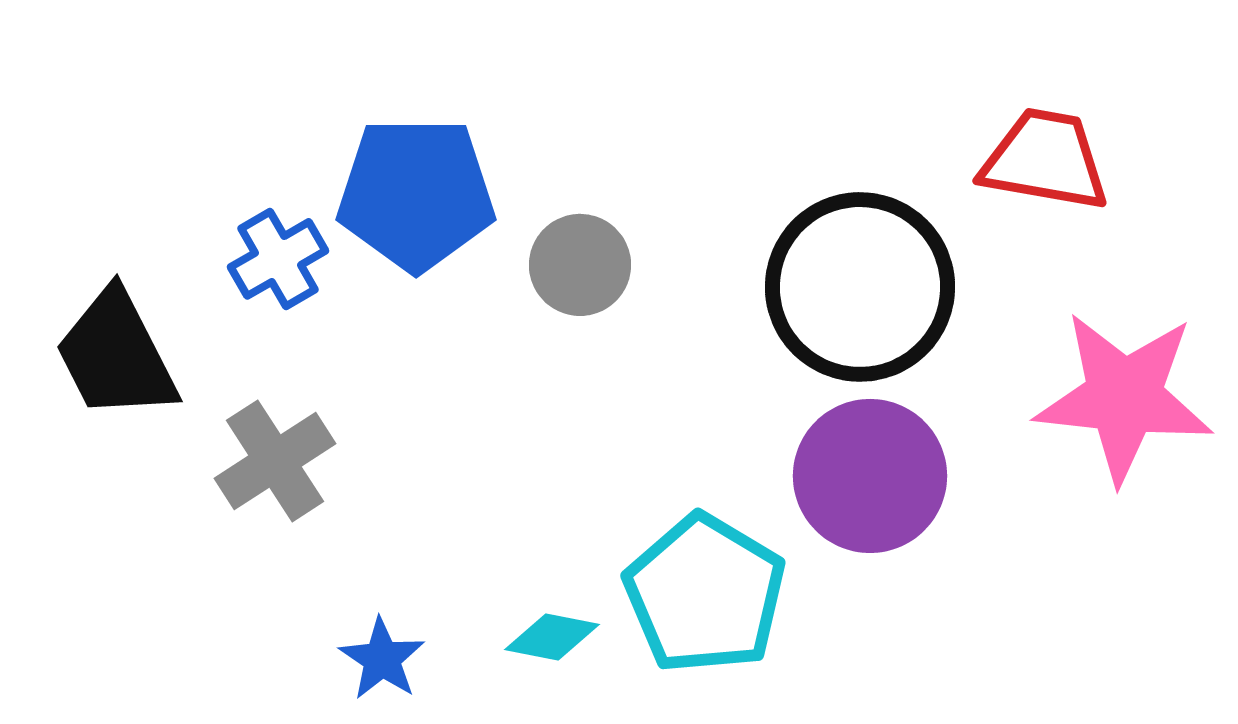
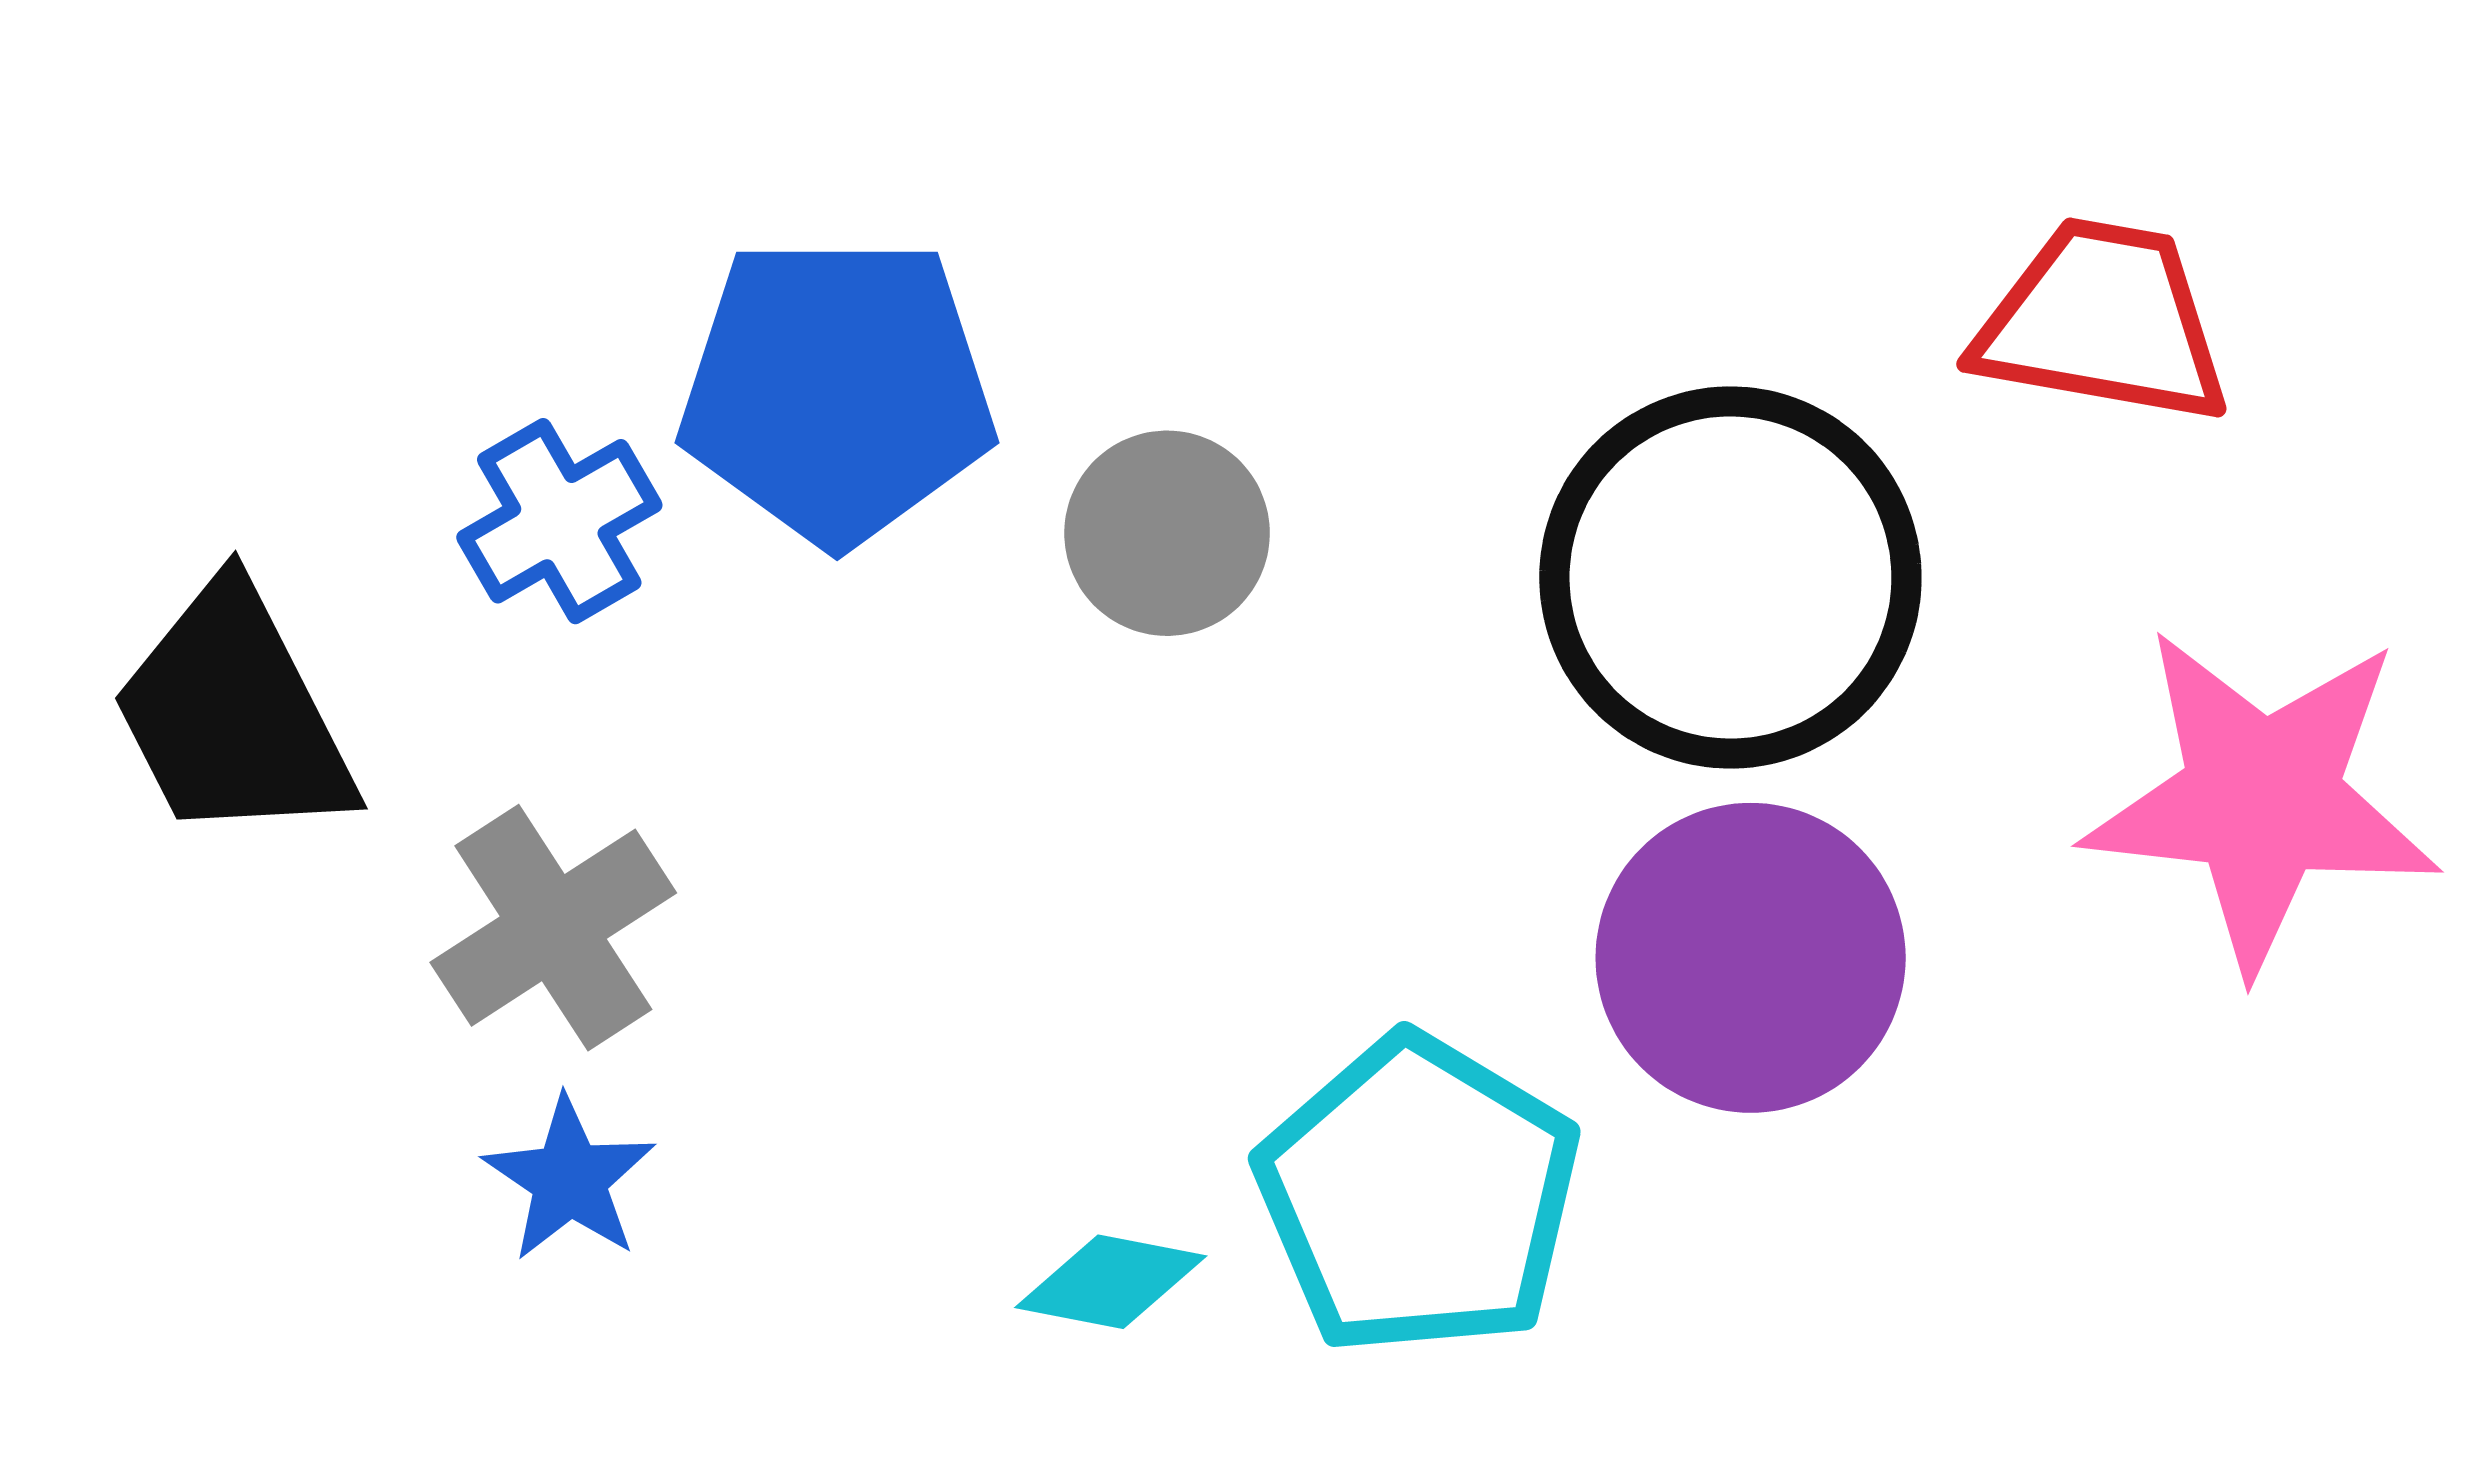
blue star: (382, 659) -> (569, 1179), moved

